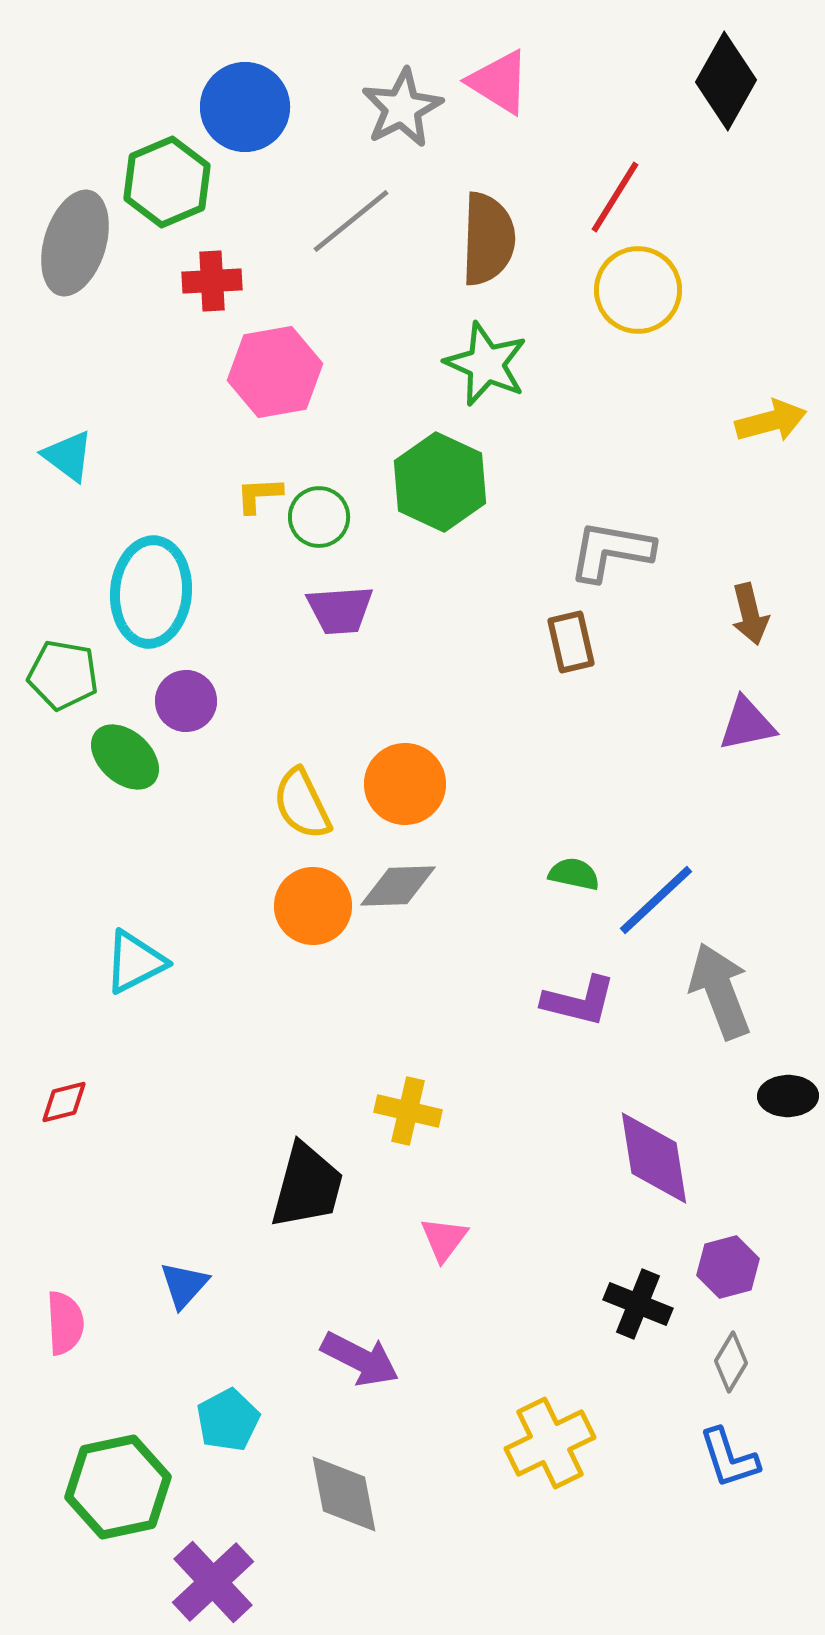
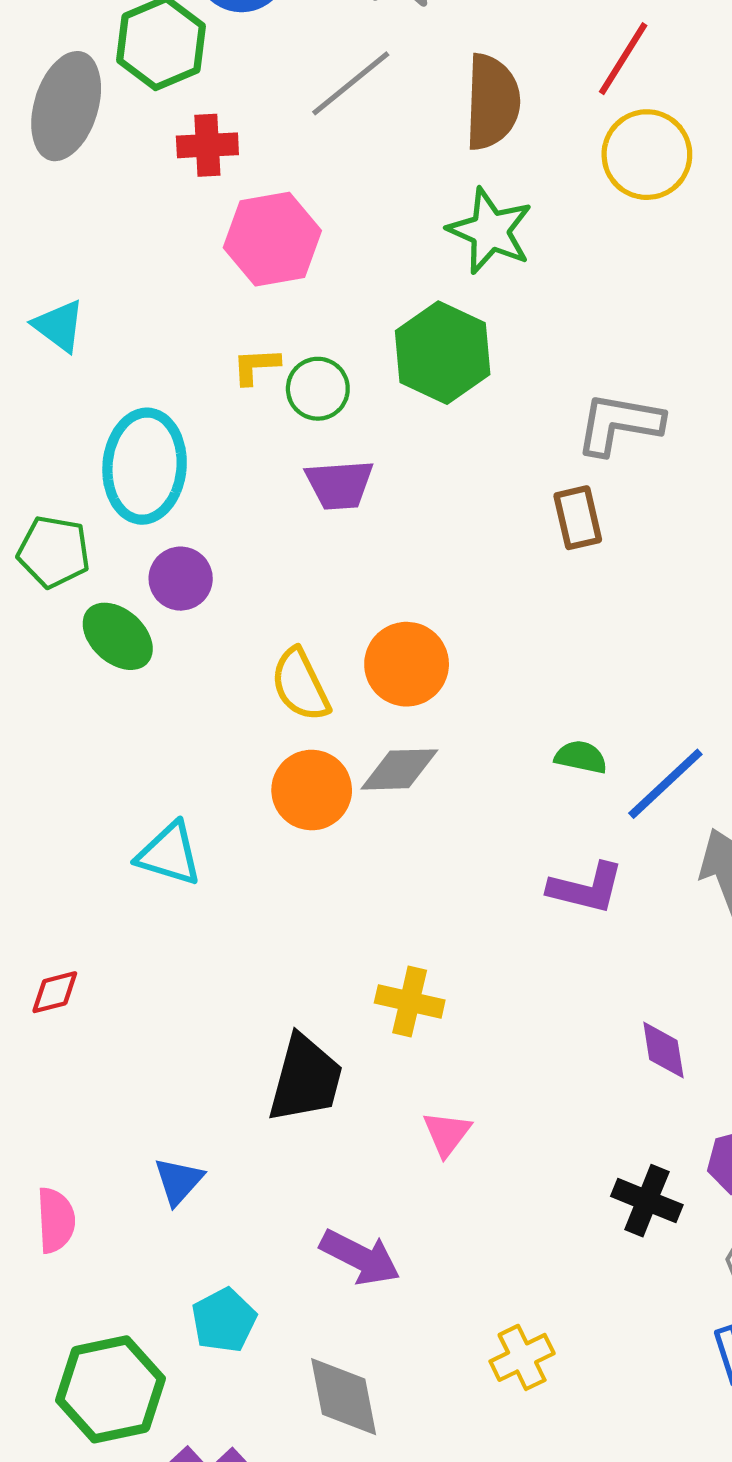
cyan triangle: (135, 962) -> (169, 854), moved, turned 44
purple diamond: (654, 1158) -> (663, 1050), size x0.6
yellow cross: (550, 1443) -> (522, 1357), moved, size x0.7

